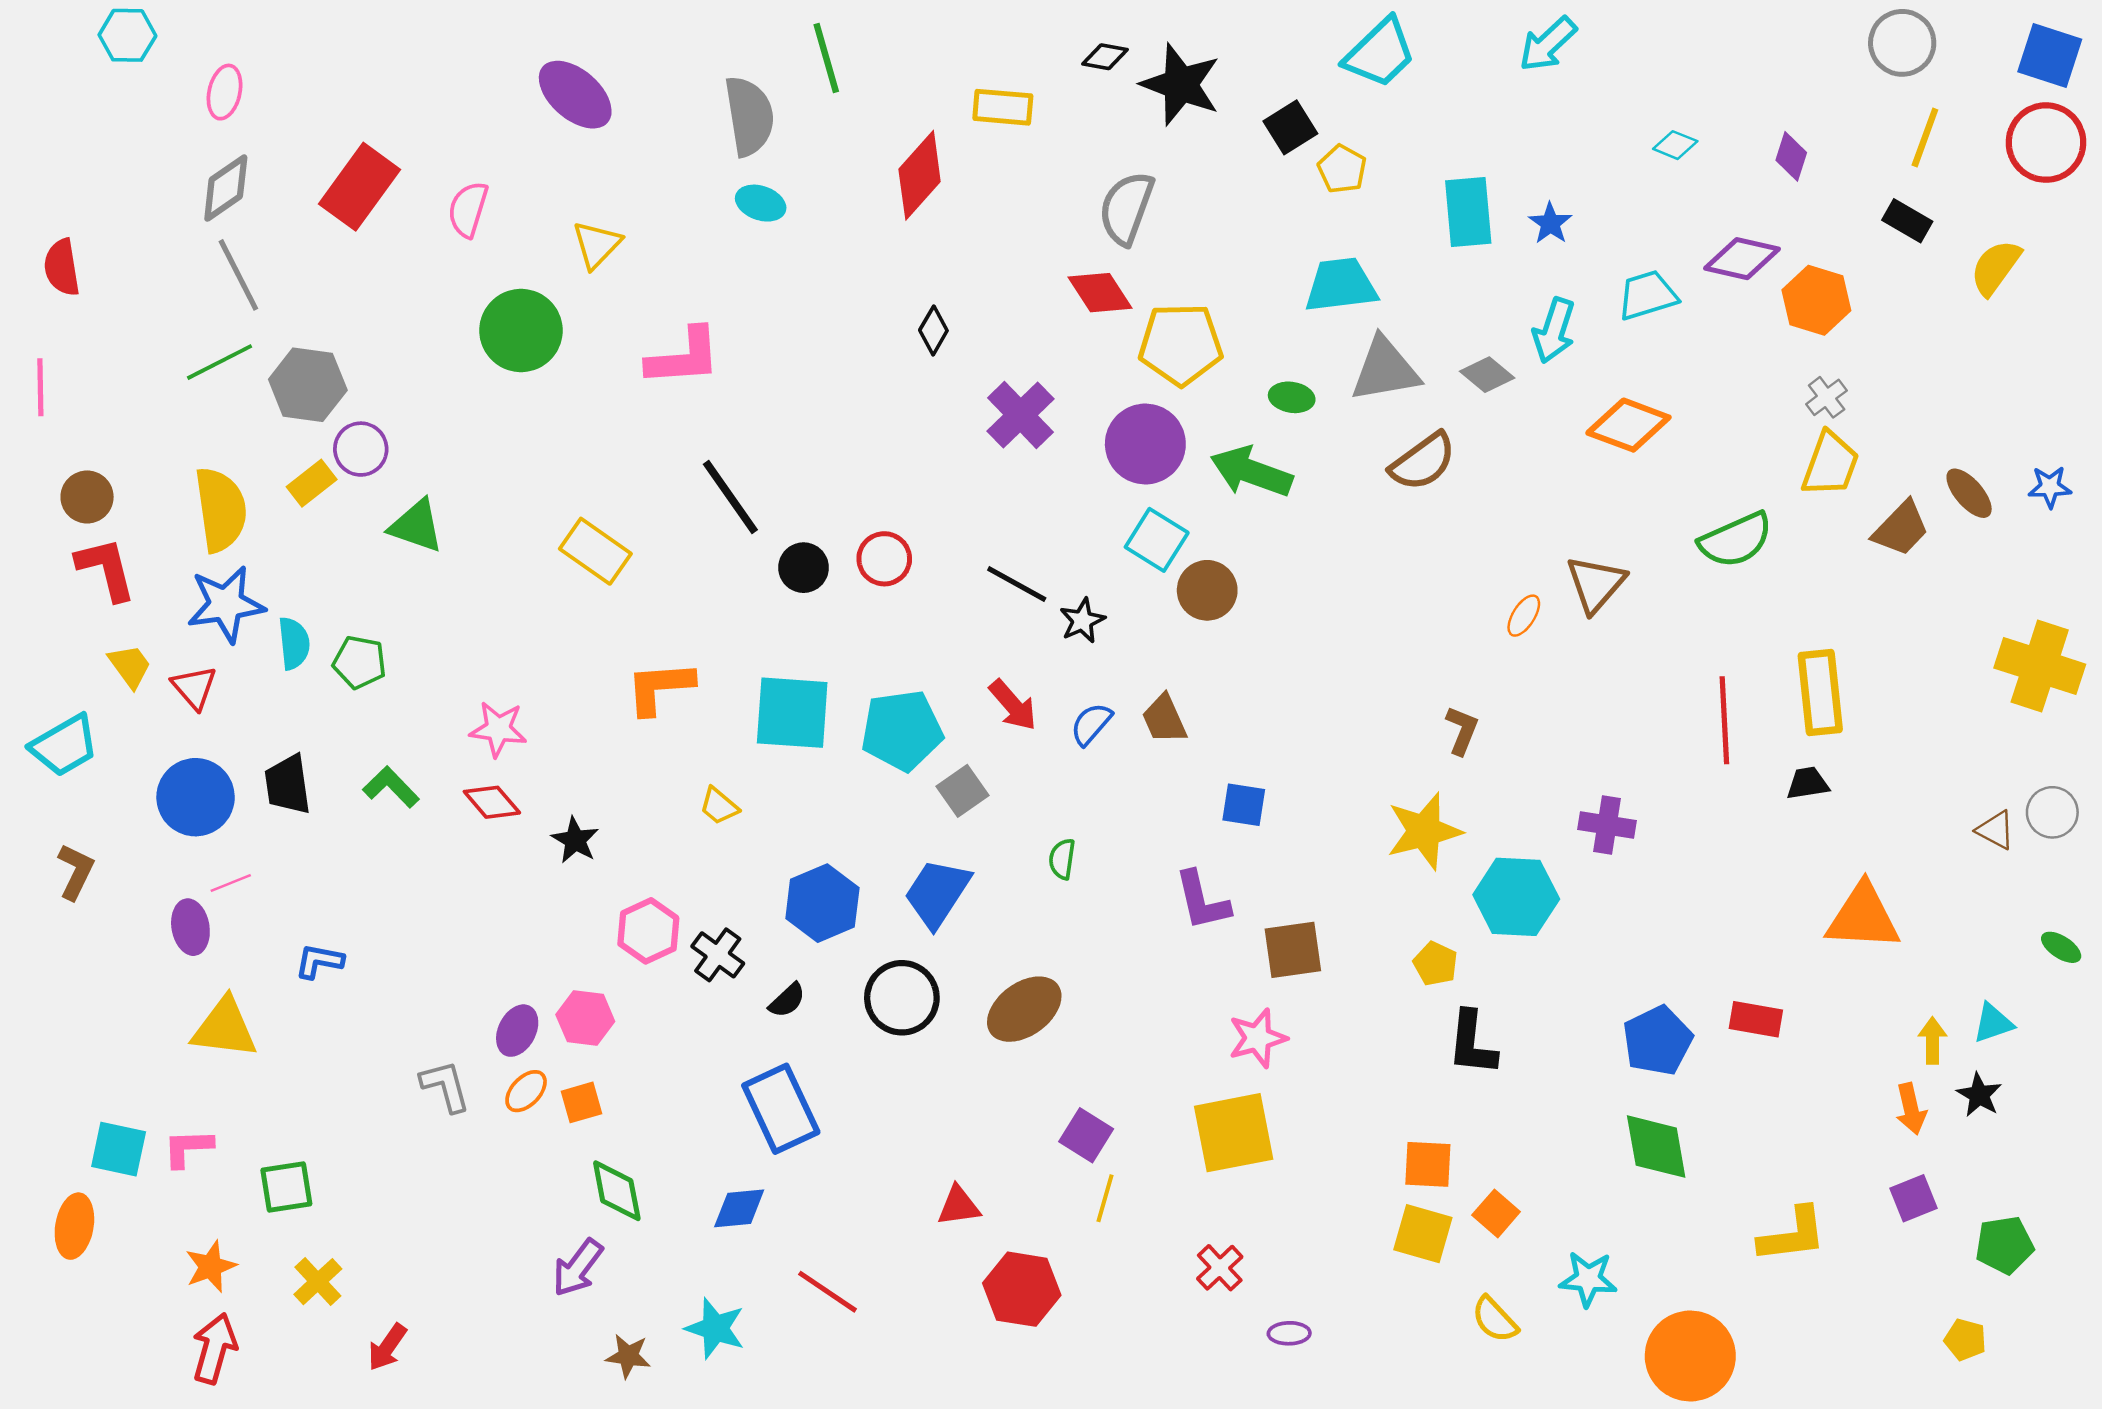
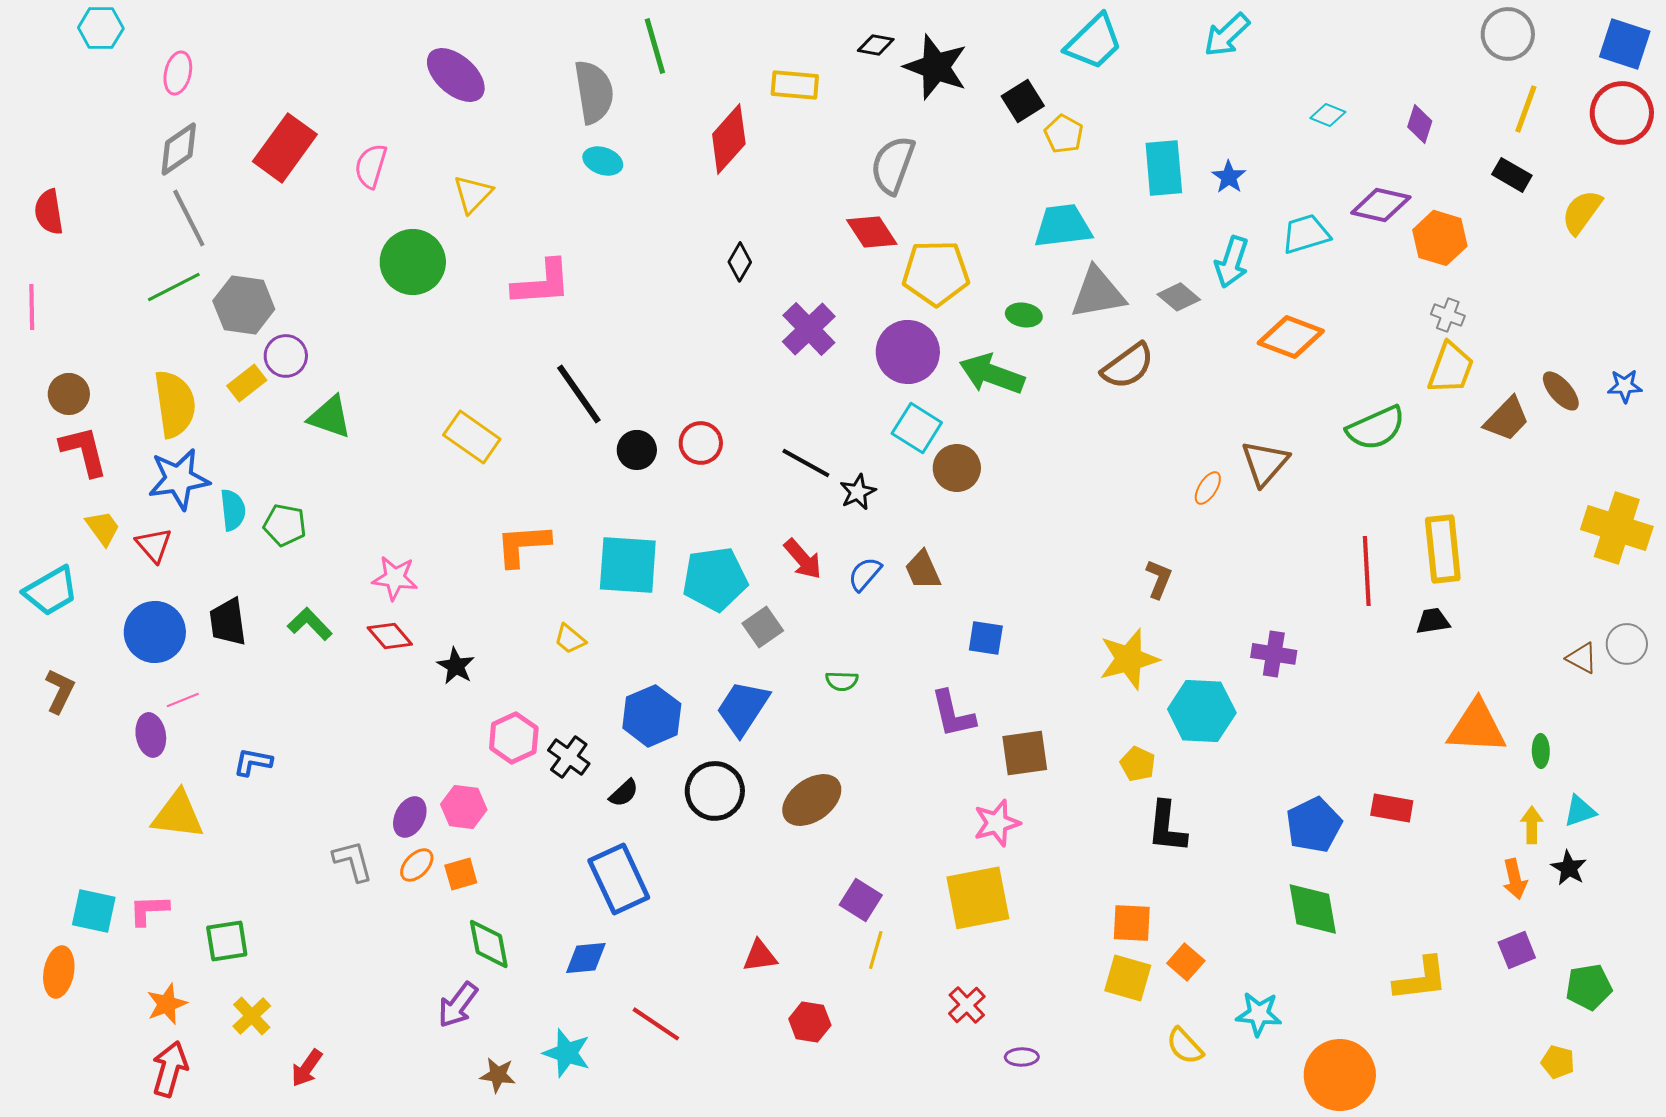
gray cross: (1827, 397) -> (1448, 315), turned -32
green semicircle: (1062, 859) -> (842, 681), turned -96
green ellipse: (2061, 947) -> (1541, 751), moved, turned 56
red hexagon: (1022, 1289) -> (810, 1022), size x0.7

